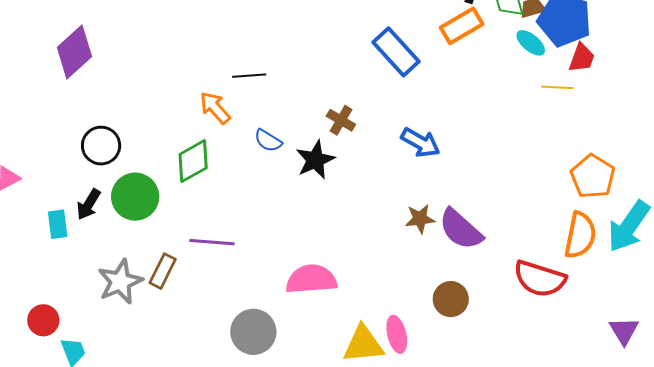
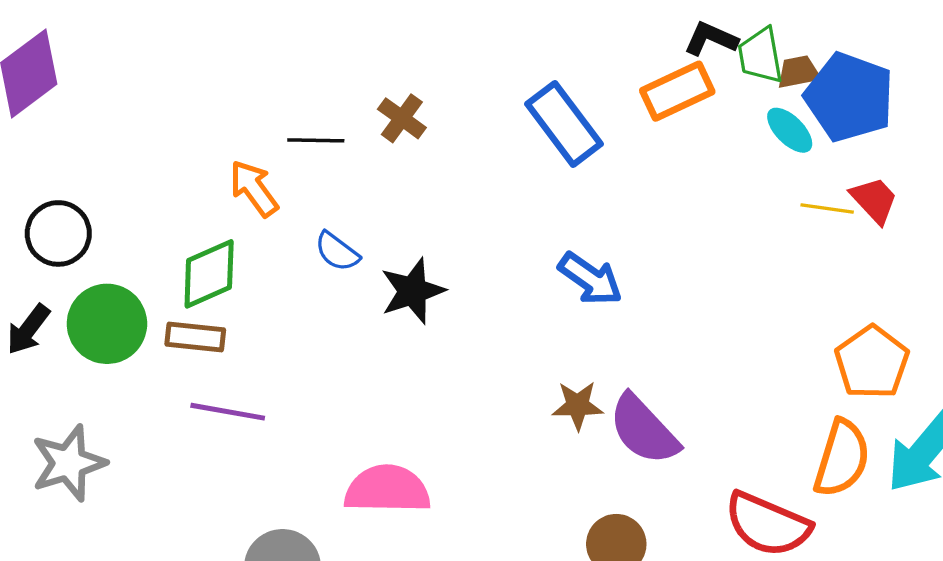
red trapezoid: (582, 58) -> (874, 200), moved, turned -68
brown cross: (341, 120) -> (402, 118), moved
brown rectangle: (163, 271) -> (195, 337), moved, turned 64

